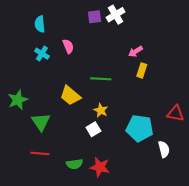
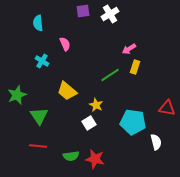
purple square: (94, 17) -> (83, 11), moved
cyan cross: (42, 54) -> (42, 61), moved
green line: (101, 79) -> (110, 75), moved, turned -36

